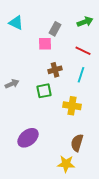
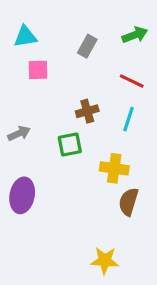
cyan triangle: (16, 23) -> (25, 37), turned -35
pink square: (45, 44) -> (38, 70), moved
purple ellipse: (28, 138) -> (22, 195), moved, turned -40
brown semicircle: (77, 143) -> (129, 202), moved

